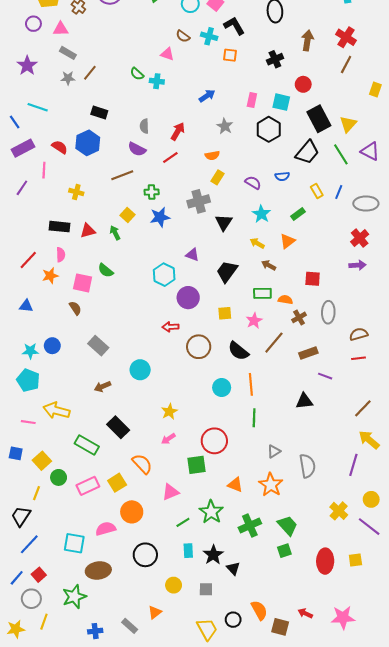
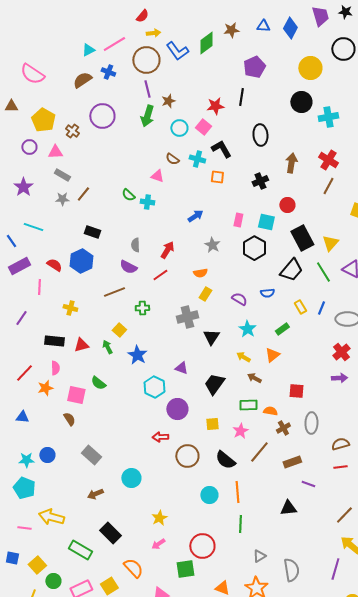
purple line: (22, 188) -> (21, 318), moved
blue star: (160, 217) -> (137, 355), moved, turned -30

